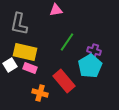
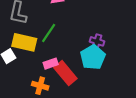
green line: (67, 42) -> (49, 33), moved
pink rectangle: (30, 68) -> (51, 64), moved, turned -40

